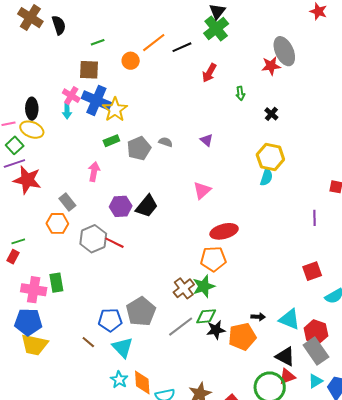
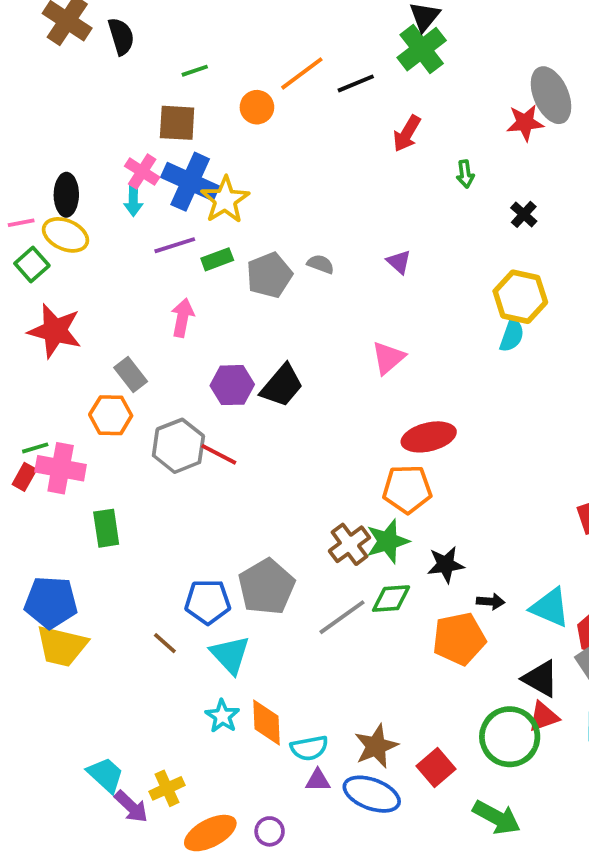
purple line: (14, 163) -> (175, 245), moved
pink cross: (34, 290) -> (61, 468), moved
black star: (216, 330) -> (446, 565), moved

